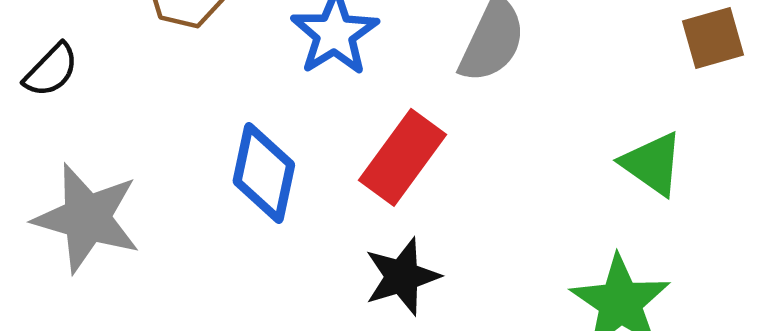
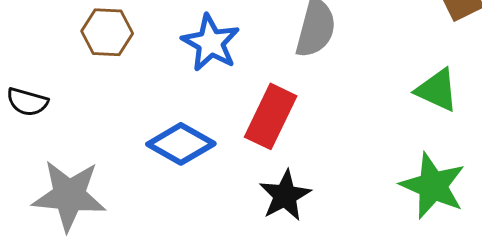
black semicircle: (51, 70) -> (27, 102), turned 72
blue diamond: (264, 173) -> (181, 144), turned -62

